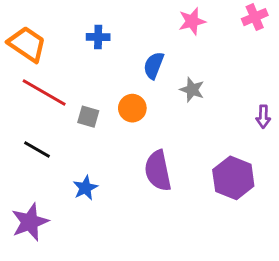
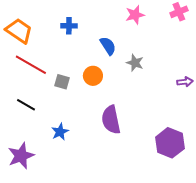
blue semicircle: (154, 65) -> (108, 46), turned 126
purple arrow: (263, 117) -> (185, 82), turned -98
purple hexagon: (233, 178) -> (170, 143), moved

